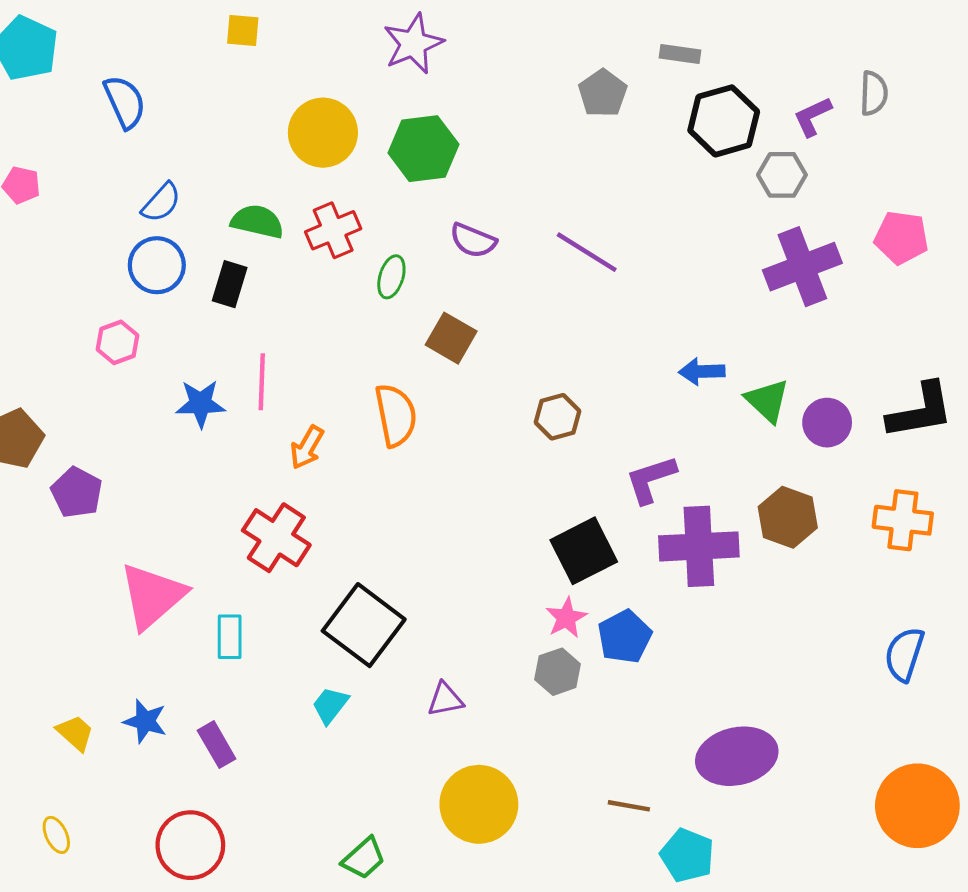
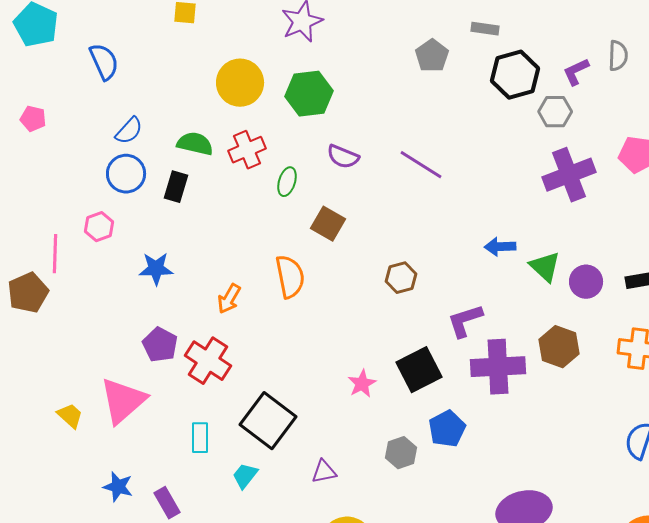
pink line: (262, 382) -> (55, 254), moved
purple pentagon: (77, 492) -> (160, 345), moved
pink star: (566, 618) -> (362, 384), moved
cyan rectangle: (230, 637) -> (200, 438), moved
yellow trapezoid: (75, 733) -> (70, 416), moved

